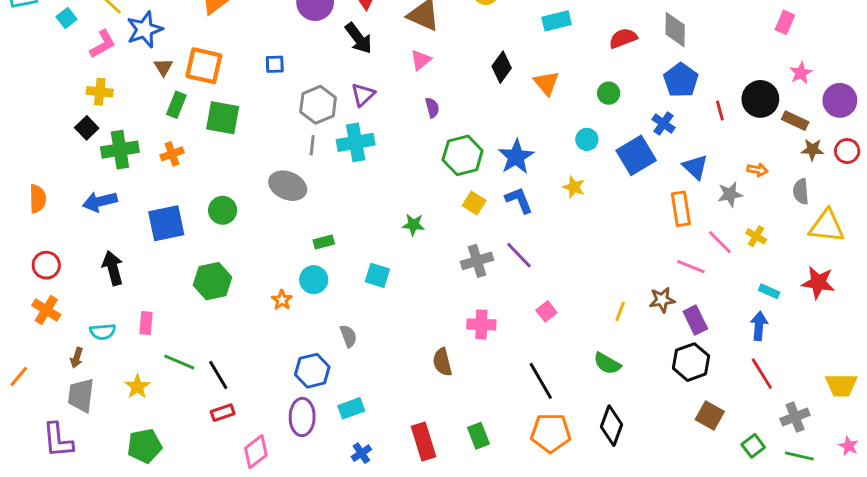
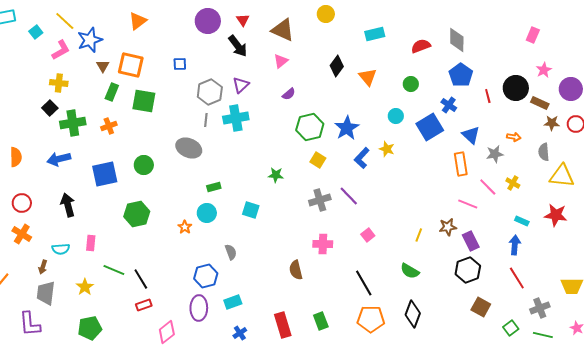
purple semicircle: (432, 108) -> (289, 94), turned 64
blue L-shape: (519, 200) -> (362, 158), moved, turned -115

